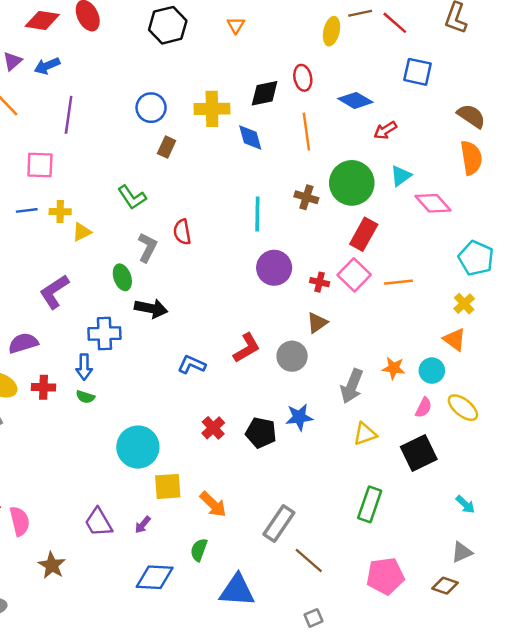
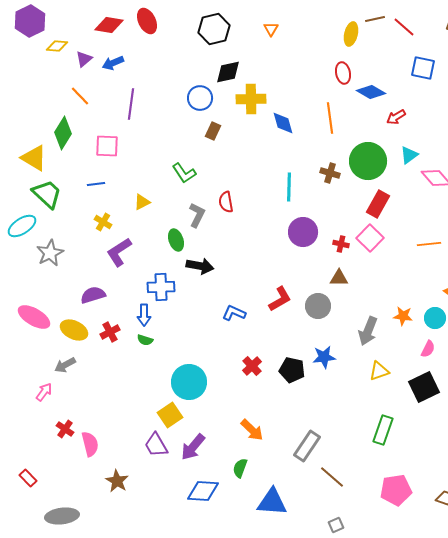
red ellipse: (303, 78) -> (343, 73), moved
black diamond: (265, 93) -> (228, 72), moved
yellow cross: (60, 212) -> (103, 222), moved, turned 30
orange line: (398, 282) -> (429, 244), moved
brown triangle: (317, 323) -> (339, 278), turned 36
red cross: (43, 387) -> (110, 332), turned -30
yellow square: (168, 486) -> (170, 415), moved, turned -30
purple arrow: (143, 525) -> (193, 447), size x1.8

